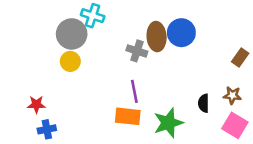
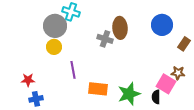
blue circle: (181, 33) -> (162, 25), moved
purple line: (134, 91) -> (73, 70), moved
black semicircle: (204, 103) -> (156, 97), moved
pink square: (235, 125) -> (166, 84), moved

